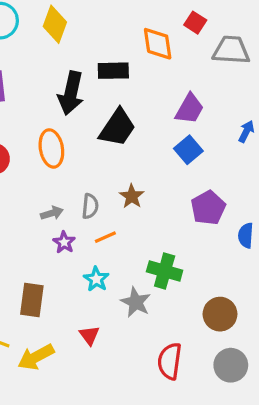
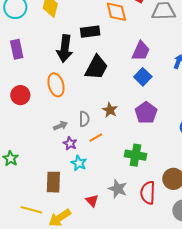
purple pentagon: (208, 208) -> (146, 113), moved
cyan star: (96, 279) -> (79, 163), moved
gray star: (136, 302) -> (118, 189), moved
red semicircle: (170, 361) -> (148, 193), moved

